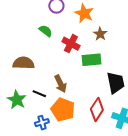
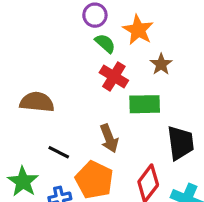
green semicircle: (46, 31) -> (105, 43), moved
brown arrow: (61, 84) -> (109, 138), moved
green star: (17, 100) -> (23, 182), moved

